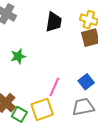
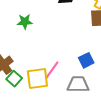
pink line: (54, 87) -> (52, 70), moved

